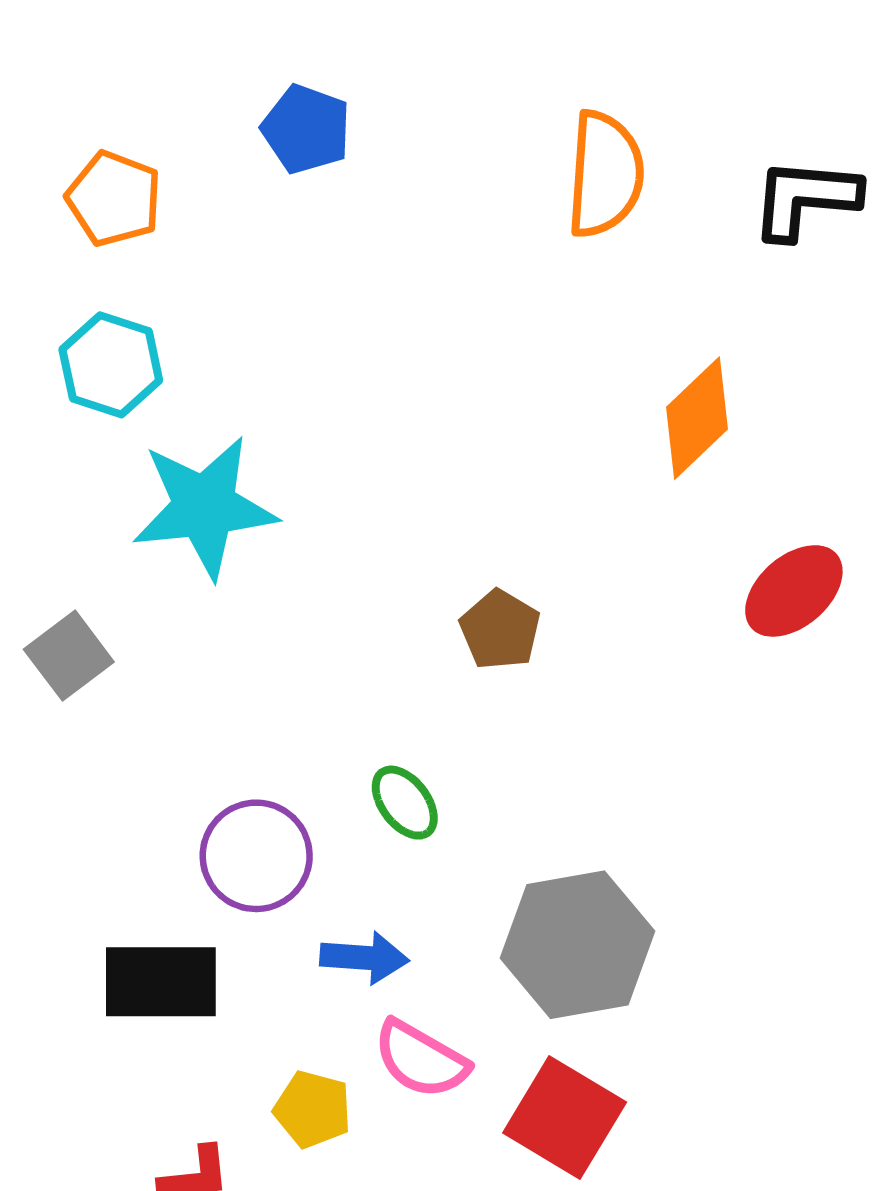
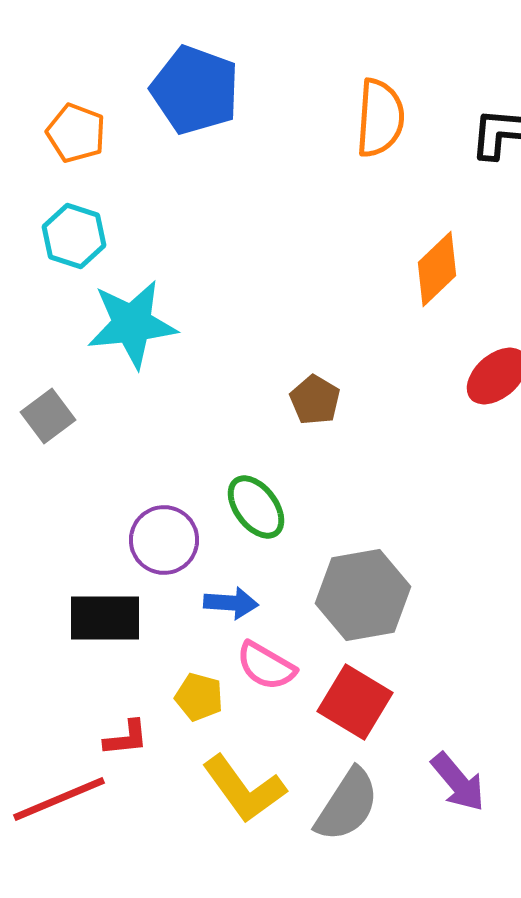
blue pentagon: (306, 129) -> (195, 90), size x1.6
green ellipse: (405, 803) -> (256, 507), size x1.4

